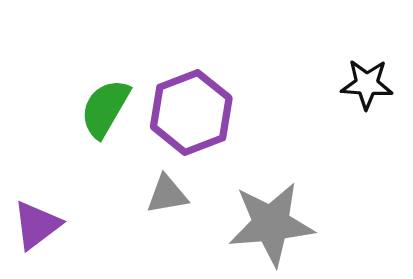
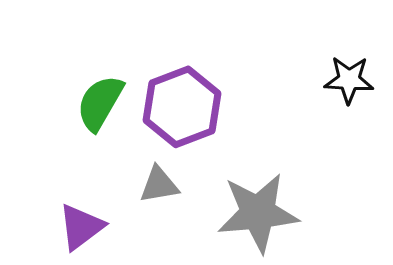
purple triangle: (37, 225) -> (81, 227), moved

